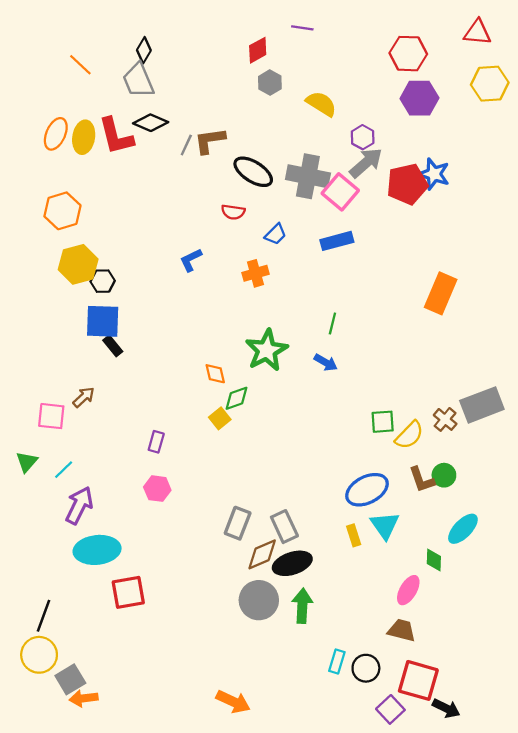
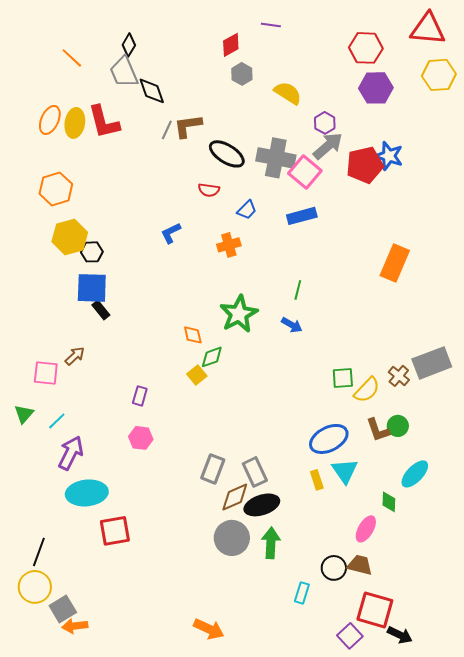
red triangle: (477, 32) -> (428, 29), size x1.4
black diamond: (151, 123) -> (152, 91), moved, turned 48
black circle: (366, 668) -> (334, 568), moved

